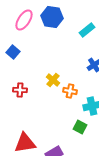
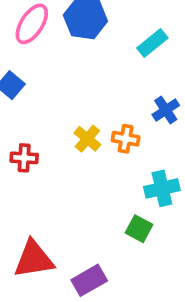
orange cross: (70, 91) -> (126, 139), moved

